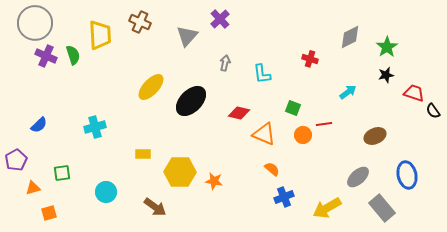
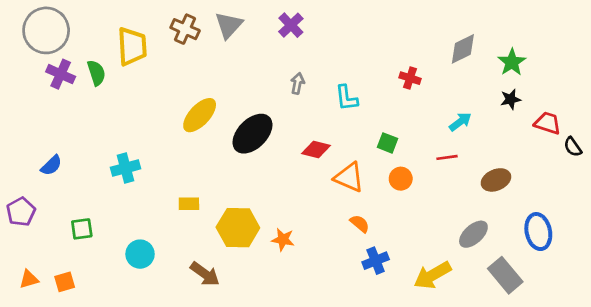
gray triangle: (187, 36) -> (229, 25), moved
red line: (324, 124) -> (447, 157), moved
orange triangle: (33, 188) -> (29, 279), moved

